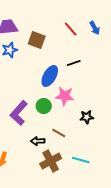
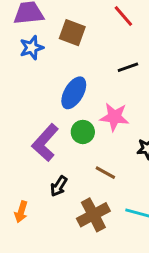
blue ellipse: (50, 76) -> (74, 93), moved
black arrow: (38, 141) -> (59, 186), moved, turned -56

